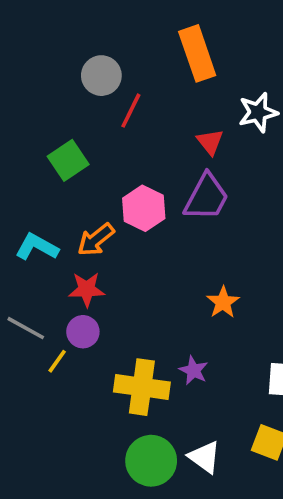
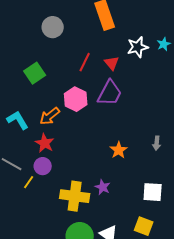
red line: (131, 111) -> (85, 62), moved
cyan L-shape: (37, 247) -> (18, 120), turned 30
red star: (87, 289) -> (45, 143), turned 30

